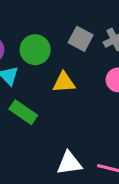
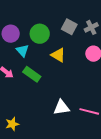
yellow triangle: (64, 82) -> (58, 55), turned 35

